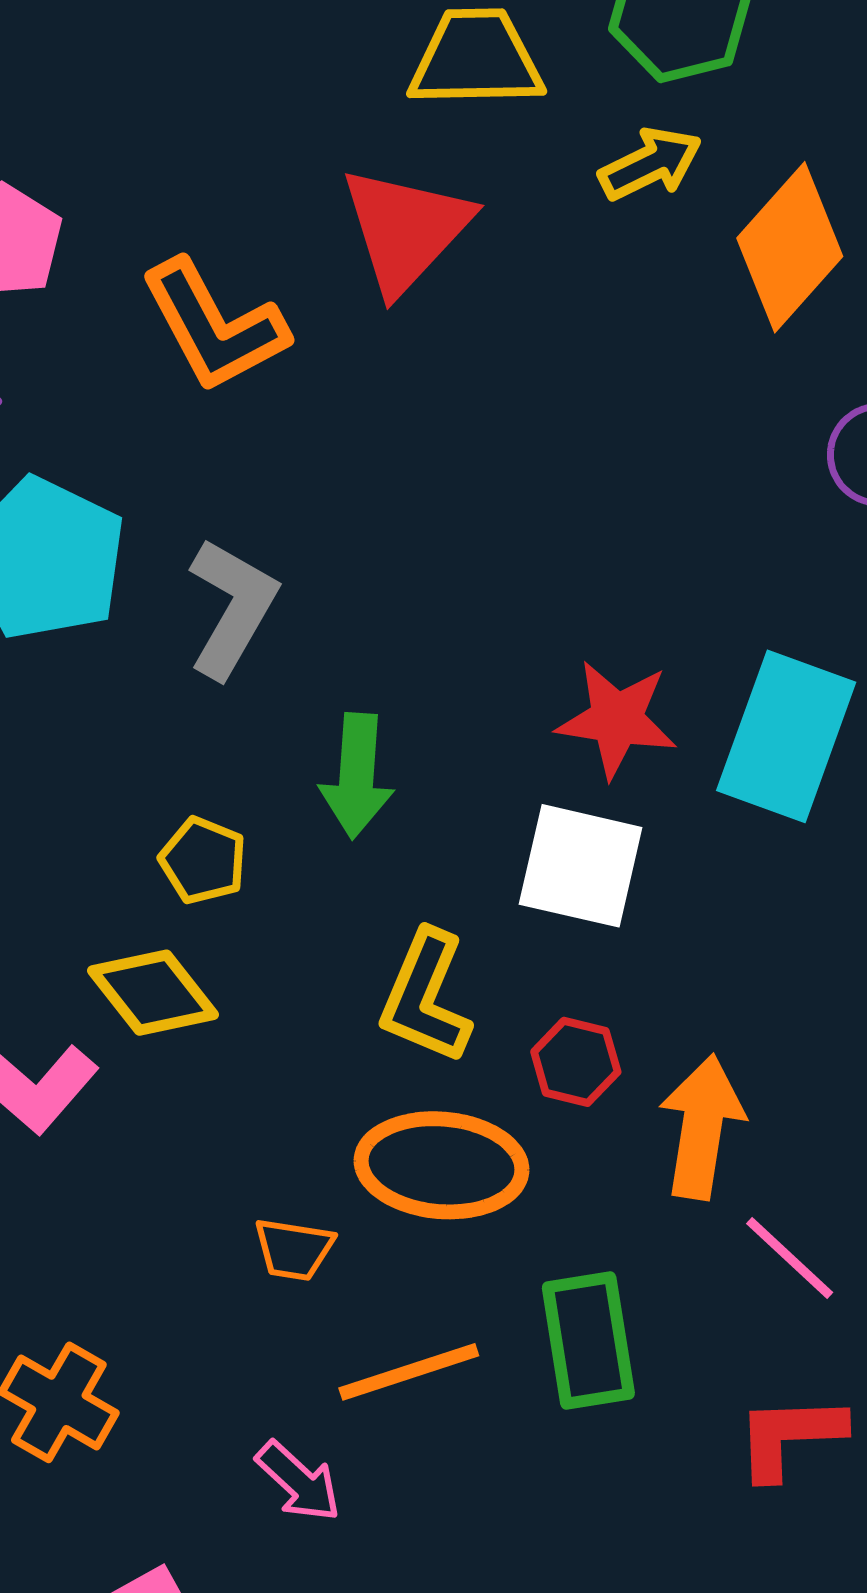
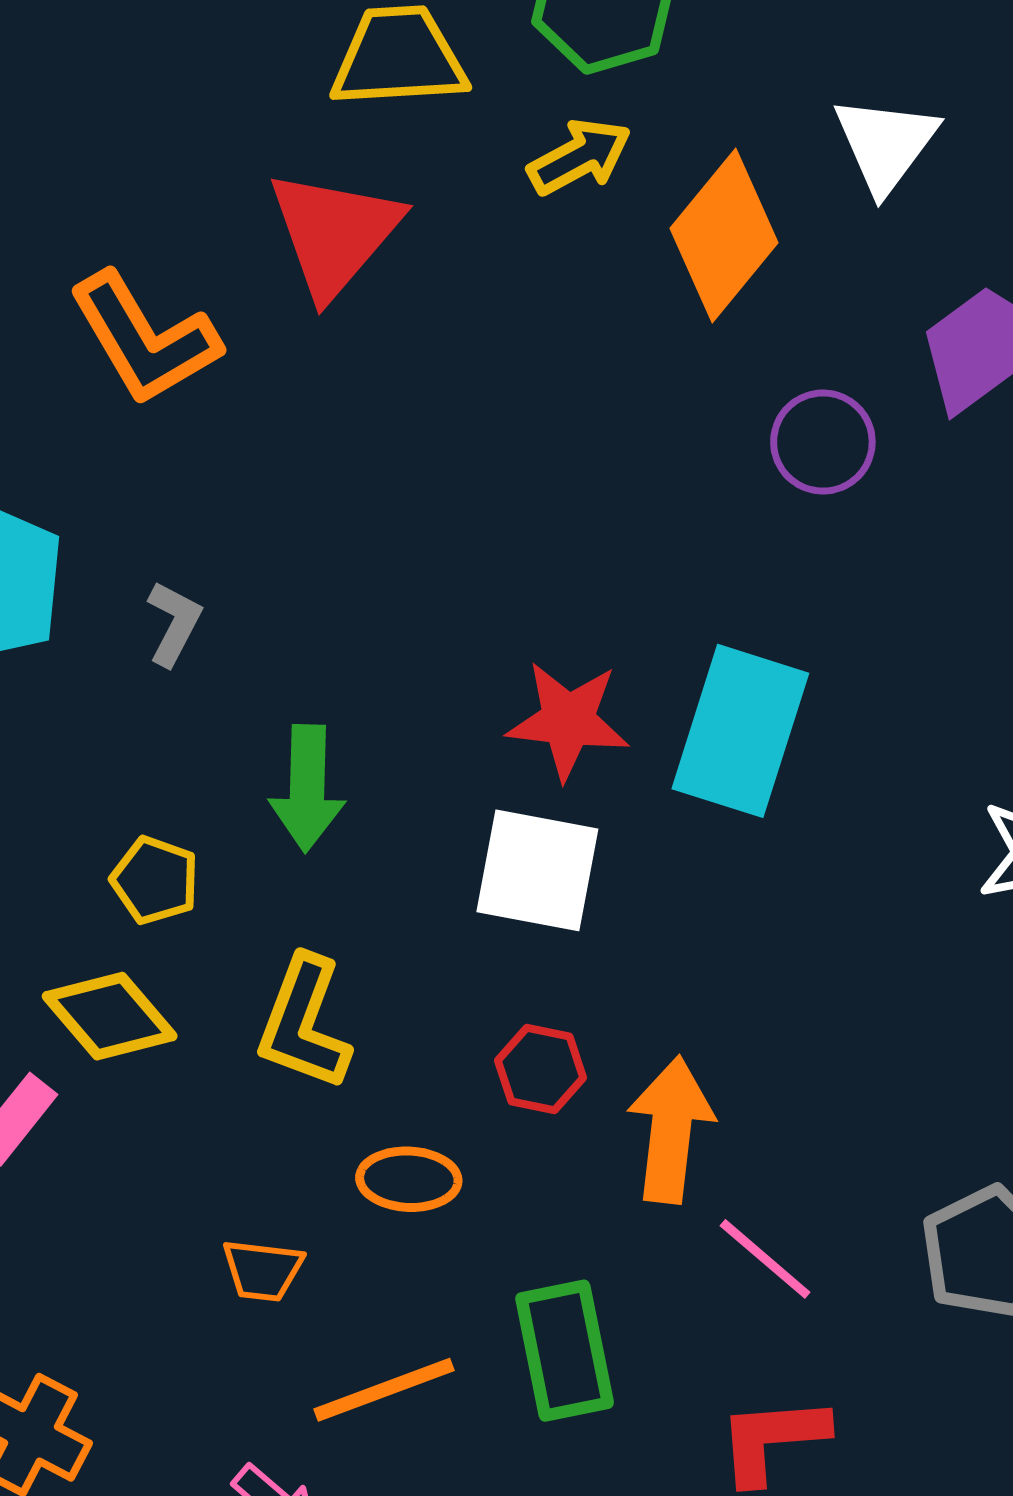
gray L-shape: (232, 608) -> (174, 623), size x0.6
yellow L-shape: (426, 997) -> (304, 1023), moved
orange ellipse: (442, 1165) -> (409, 1179), size x0.6

